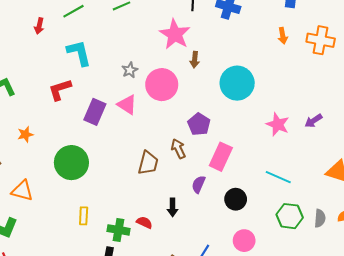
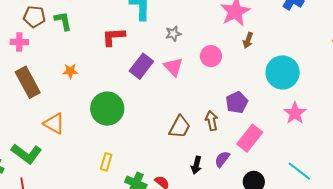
gray star: (130, 70) -> (173, 34), moved
pink circle: (162, 85) -> (211, 56), size x0.7
pink star: (278, 124) -> (295, 113), moved
black arrow: (173, 207) -> (196, 165), moved

